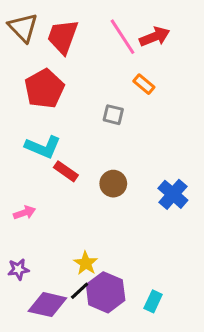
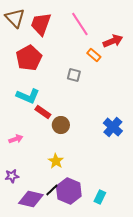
red arrow: (155, 37) -> (113, 41), moved
brown circle: (113, 184) -> (61, 125), moved
yellow star: (86, 263) -> (56, 161), moved

